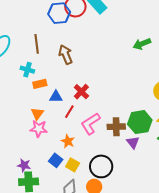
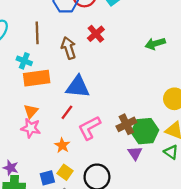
orange rectangle: (40, 84) -> (37, 78), size x1.6
red cross: (81, 92) -> (96, 34), moved
blue triangle: (56, 97) -> (78, 87), moved, size x1.6
brown cross: (116, 127) -> (126, 124), moved, turned -30
blue square: (56, 160) -> (47, 178), moved, turned 32

